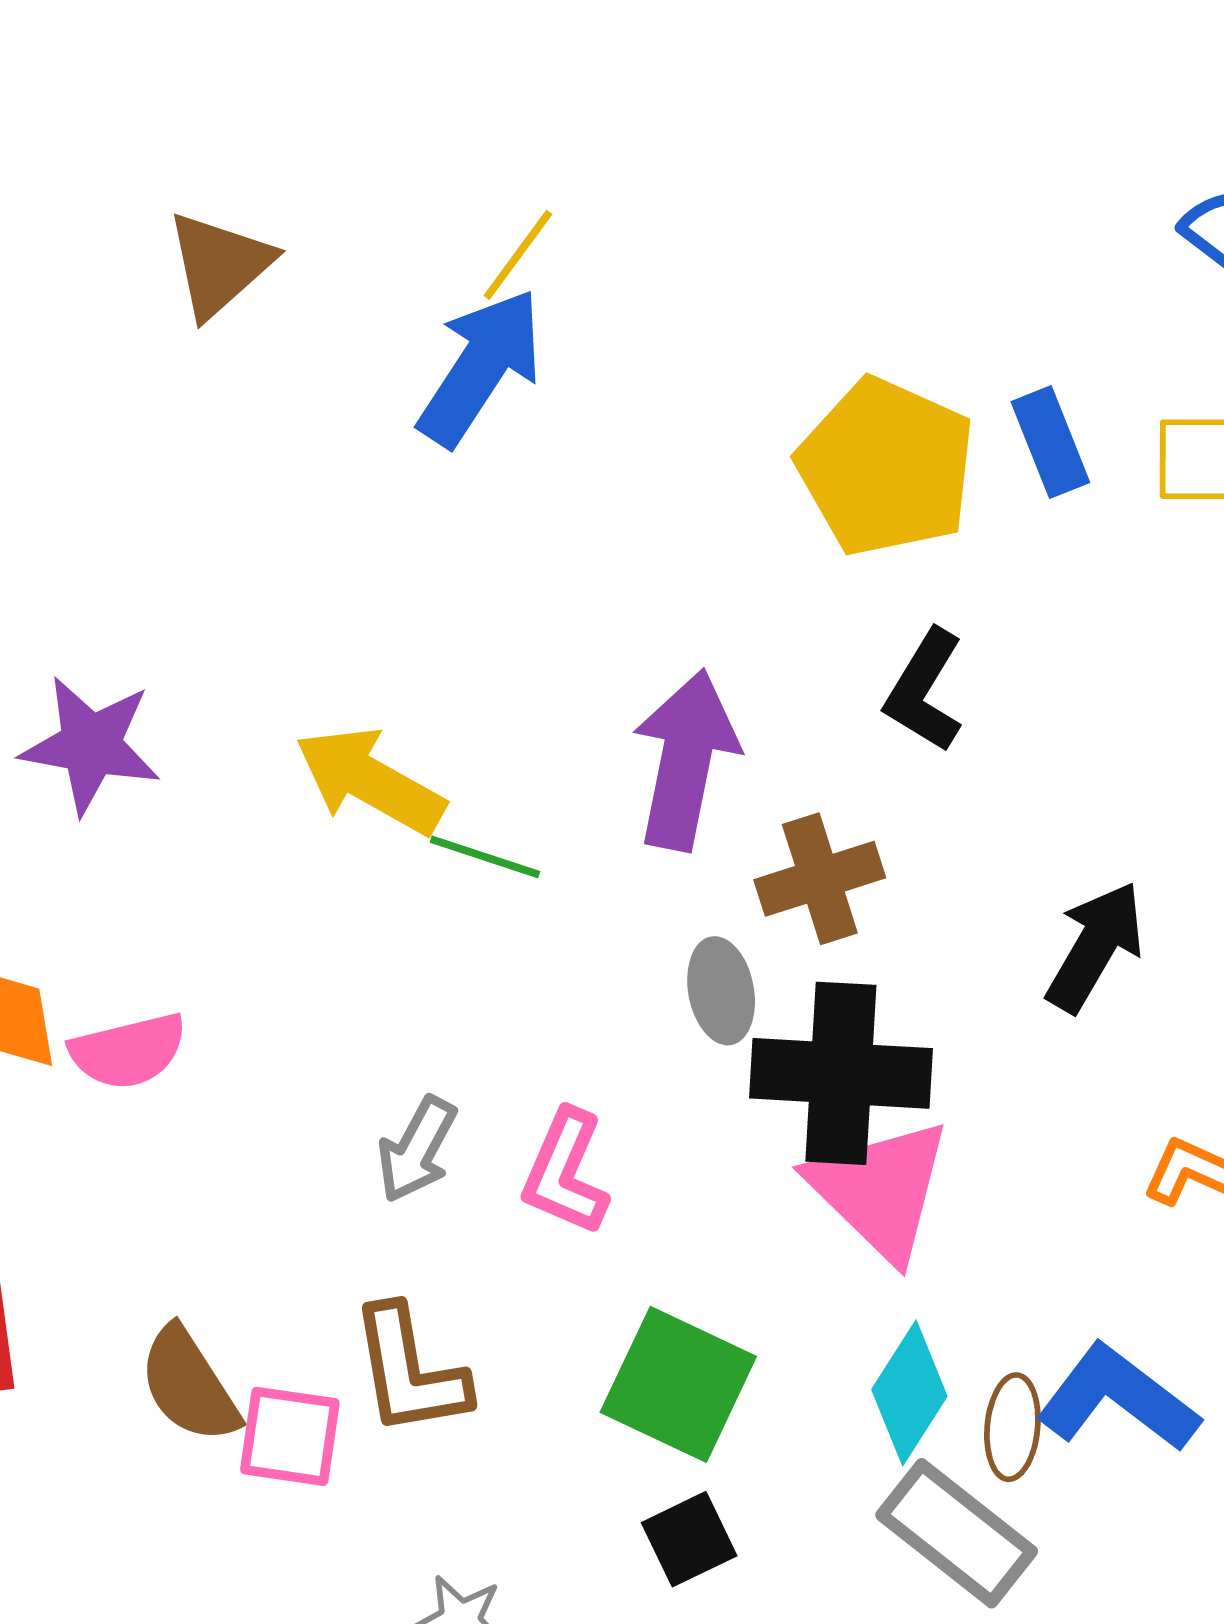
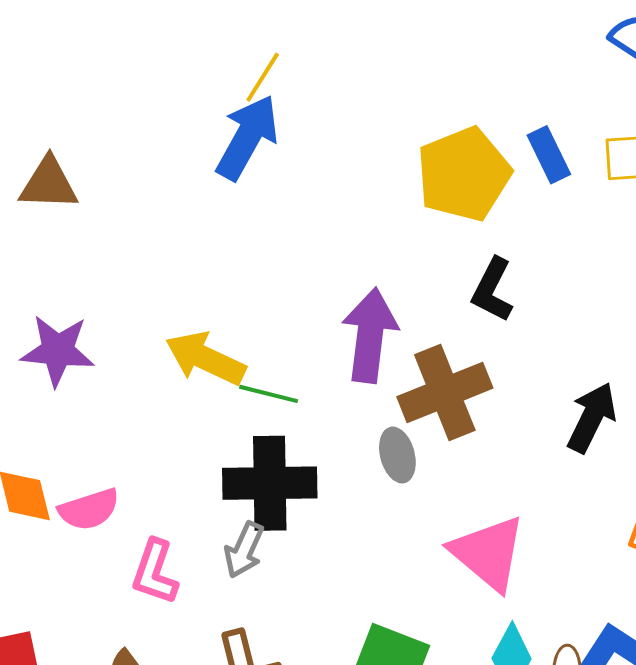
brown triangle: (219, 265) -> (49, 184), moved, turned 48
yellow pentagon: (886, 467) -> (464, 174), turned 30
brown cross: (820, 879) -> (445, 392), size x1.4
black cross: (841, 1073) -> (270, 483), moved
pink L-shape: (565, 1172) -> (155, 572), moved

